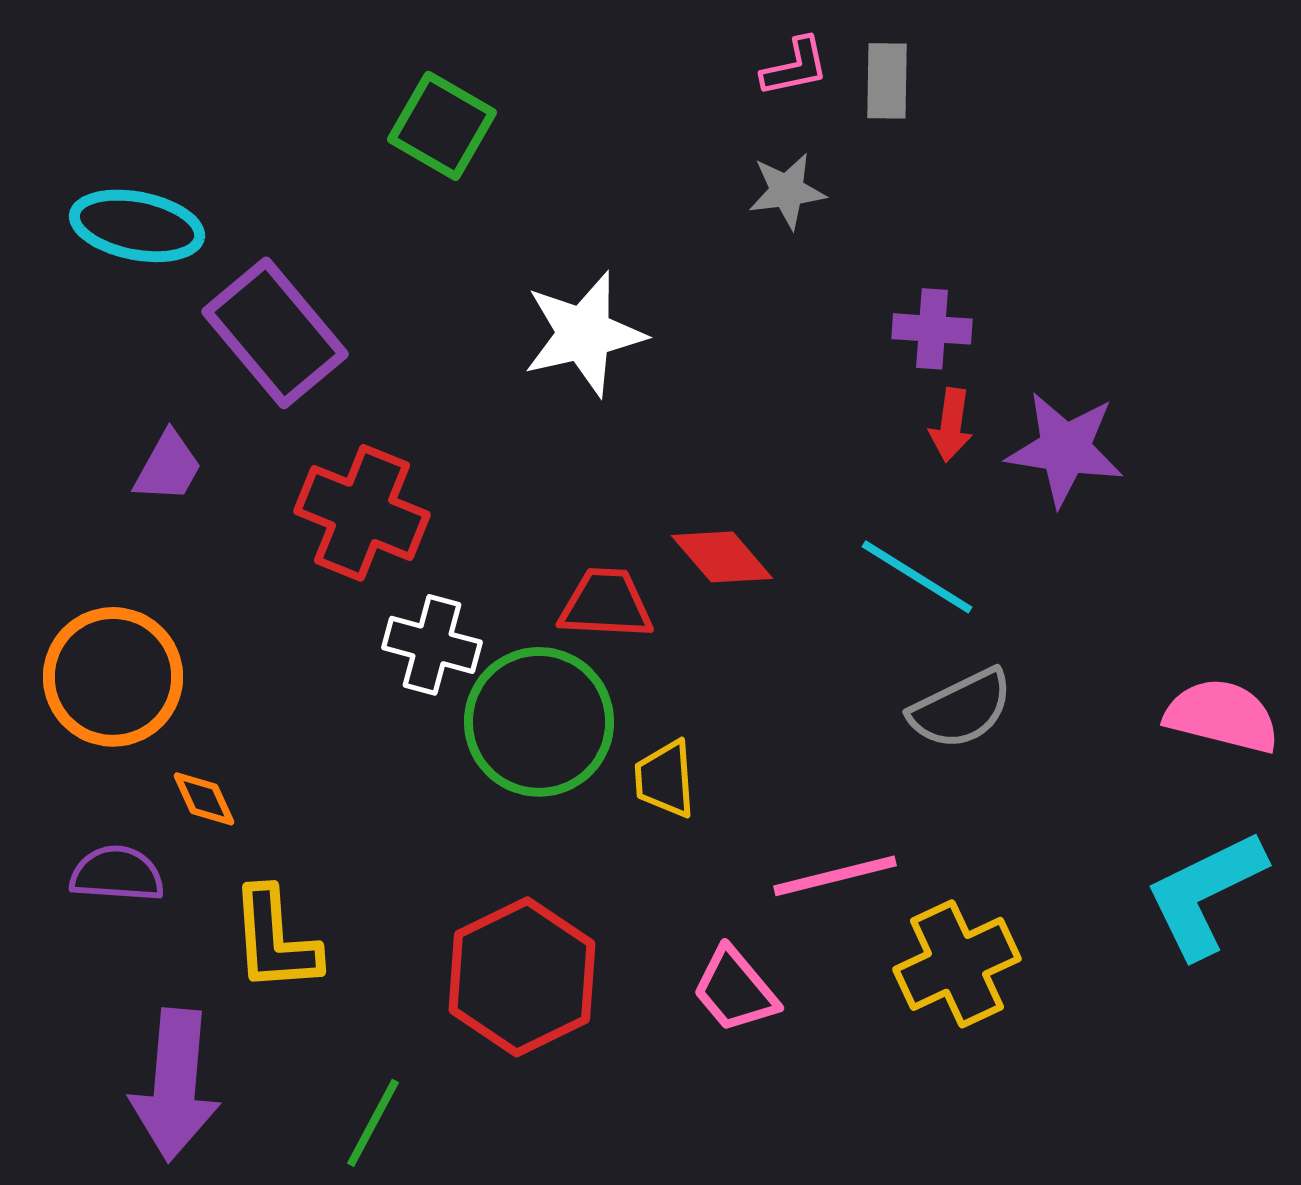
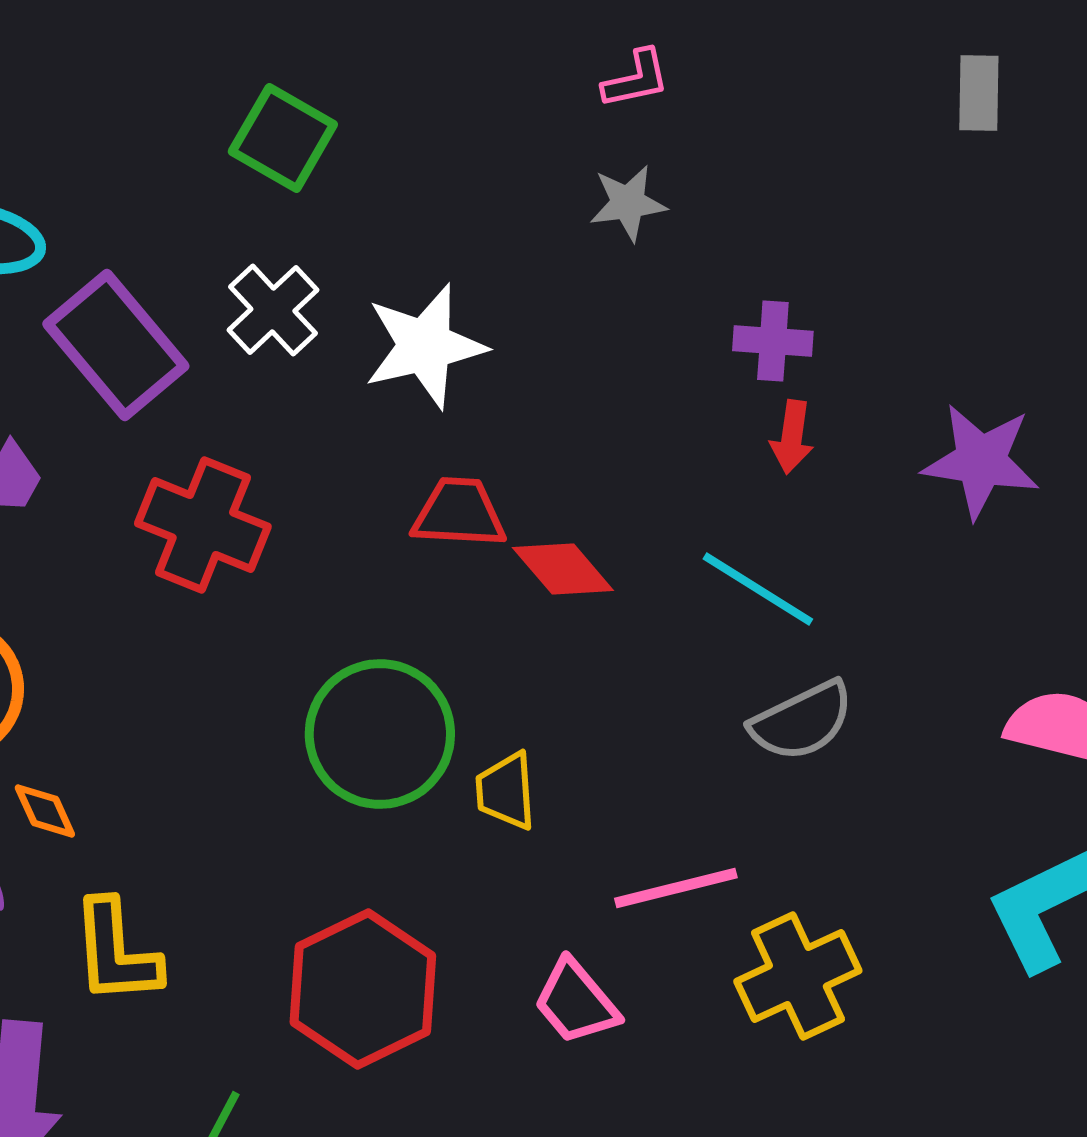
gray rectangle: (887, 81) -> (979, 93), moved
purple star: (1065, 449) -> (981, 461), moved
red trapezoid: (606, 604) -> (459, 513), moved
white cross: (432, 645) -> (273, 310), moved, turned 32

